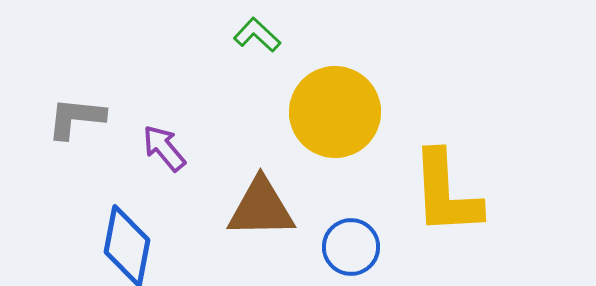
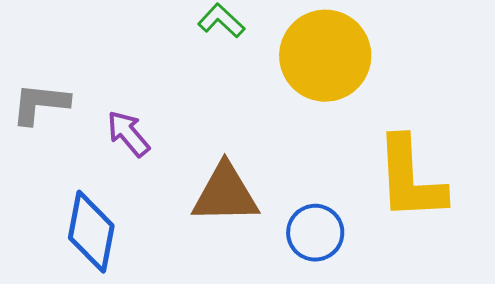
yellow circle: (335, 112) -> (325, 56), moved

